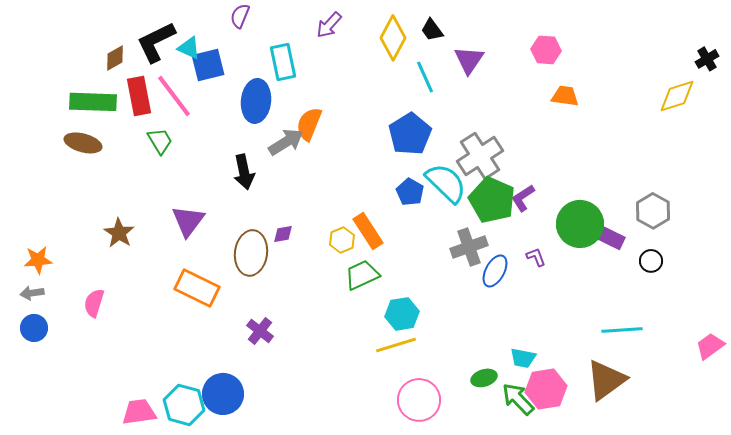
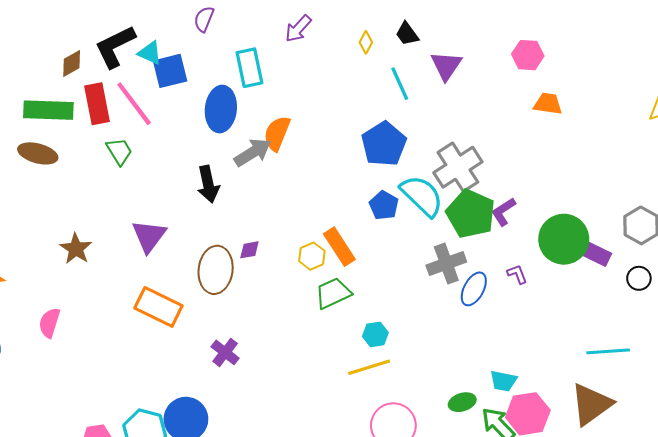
yellow diamond: (393, 38) -> (366, 42), size x0.5
cyan hexagon: (402, 314) -> (375, 334), size x0.7

